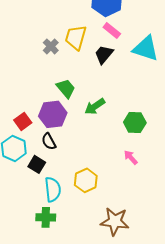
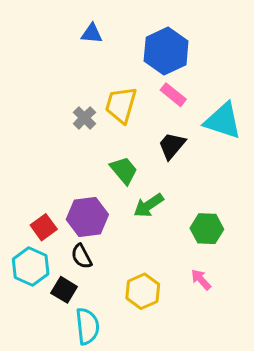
black trapezoid: (104, 54) -> (172, 146), moved
green trapezoid: (66, 88) -> (124, 170), moved
yellow hexagon: (86, 180) -> (143, 291), moved

